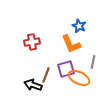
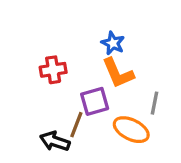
blue star: (79, 26) -> (113, 43), moved
purple square: (66, 69) -> (95, 101), moved

